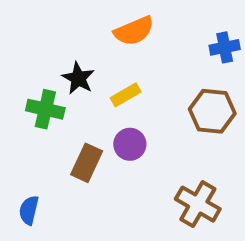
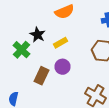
green cross: (45, 109) -> (22, 50), turned 30

